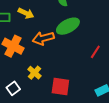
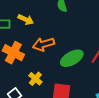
green ellipse: (68, 26) -> (72, 58), moved

